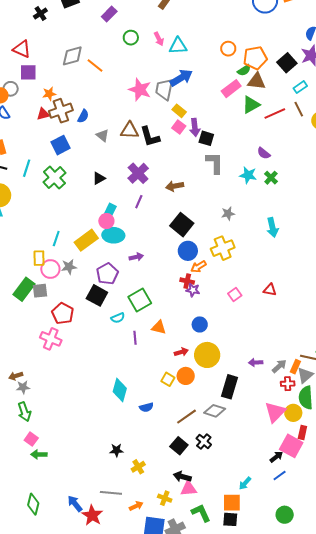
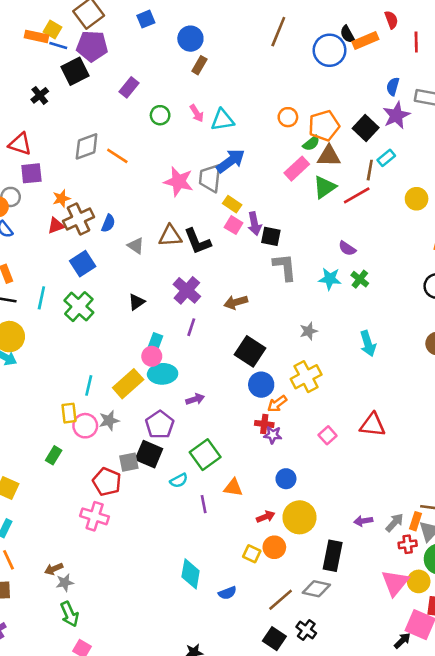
brown line: (299, 109) -> (370, 170), moved, turned 42
green rectangle: (24, 289) -> (54, 455), size x0.6
red triangle: (270, 290) -> (373, 425), size x1.5
gray square: (40, 291) -> (129, 462), moved

